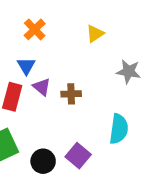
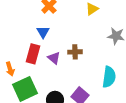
purple triangle: (42, 87) -> (54, 58), moved

